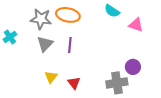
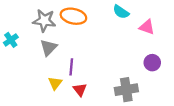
purple line: (70, 45) -> (71, 67), moved
purple circle: (133, 67) -> (152, 63), moved

